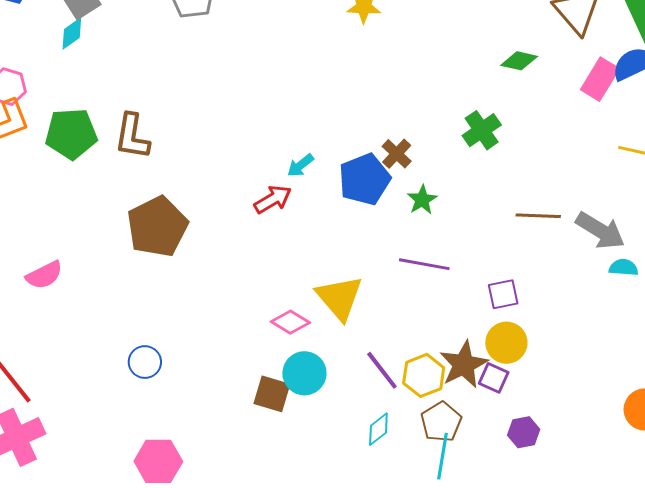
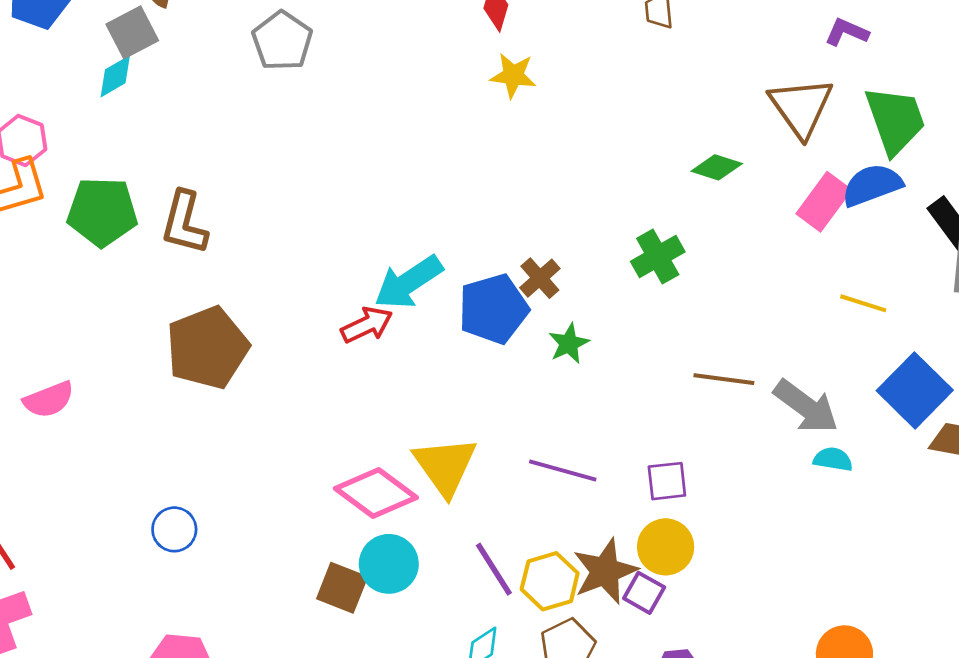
cyan arrow: (300, 165) -> (408, 282), size x1.8
purple line: (424, 264) -> (563, 471), moved
pink diamond: (290, 322) -> (376, 493), size x1.5

